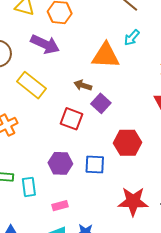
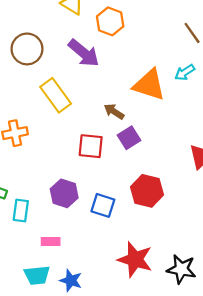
red square: (71, 119) -> (91, 146), turned -30

